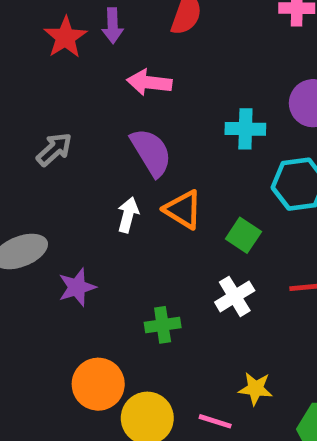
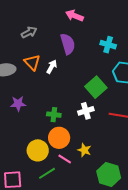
orange triangle: (183, 210) -> (32, 62), moved
green square: (243, 235) -> (96, 87), size x1.5
purple star: (77, 287) -> (18, 104), moved
orange circle: (98, 384) -> (59, 138), moved

